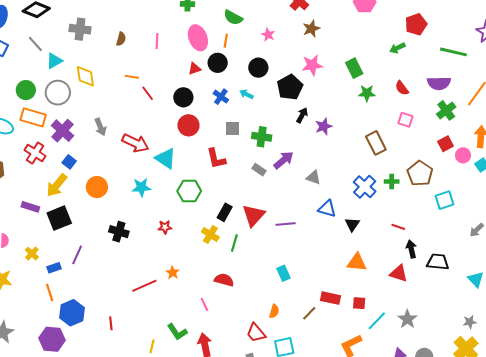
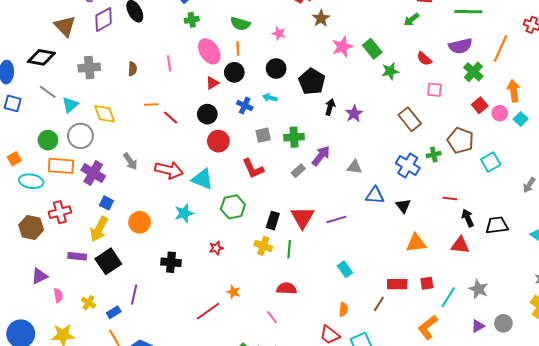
pink star: (312, 65) -> (342, 47), moved
red cross: (35, 153) -> (60, 212), moved, turned -35
gray rectangle: (259, 170) -> (298, 171), turned -64

